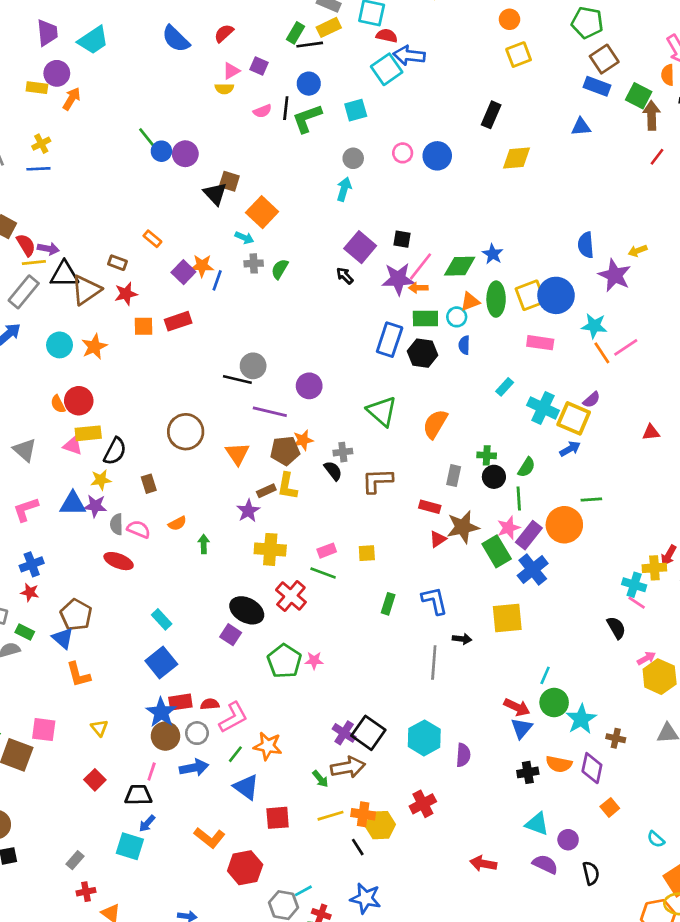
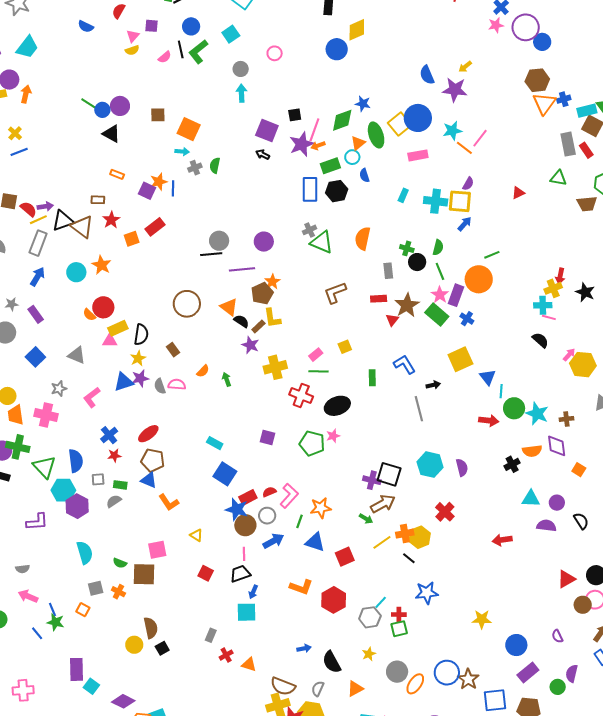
blue semicircle: (176, 39) -> (86, 26), size x0.7
blue circle: (437, 156) -> (337, 49), moved
black triangle: (215, 194) -> (111, 134), moved
brown triangle: (86, 290) -> (82, 227), turned -30
gray cross: (343, 452) -> (310, 230), moved
green cross: (487, 455) -> (407, 248), turned 32
black semicircle: (333, 471) -> (241, 321), moved
red ellipse: (119, 561) -> (148, 434), moved, turned -40
blue cross: (533, 570) -> (467, 319), size x0.6
black ellipse: (247, 610) -> (337, 406), moved, turned -30
blue triangle: (522, 728) -> (488, 377), moved

